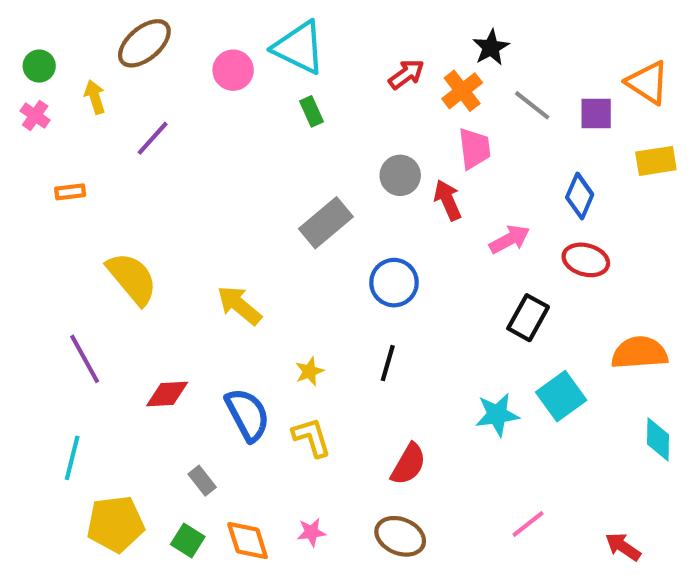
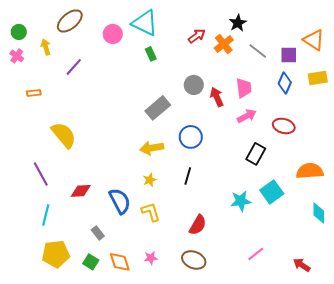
pink trapezoid: (474, 149) -> (244, 88), moved
blue diamond: (580, 196) -> (285, 83), moved
yellow arrow: (239, 305) -> (152, 148), moved, turned -50
cyan line: (72, 458) -> (46, 215), moved

